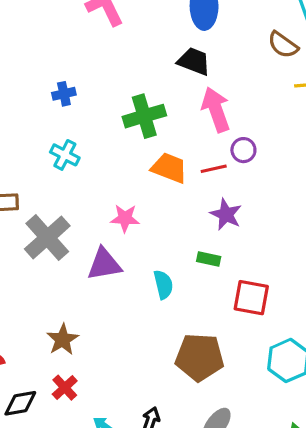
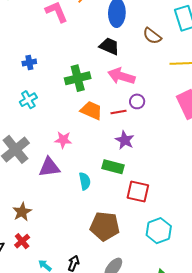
brown semicircle: (283, 45) -> (152, 36), moved
pink arrow: (216, 110) -> (121, 76), turned -56
cyan cross: (65, 155) -> (28, 100), turned 30
green rectangle: (209, 259) -> (113, 167), size x1.5

